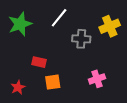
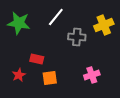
green star: (20, 24) -> (19, 23), turned 30
red star: (18, 87) -> (19, 75), moved

